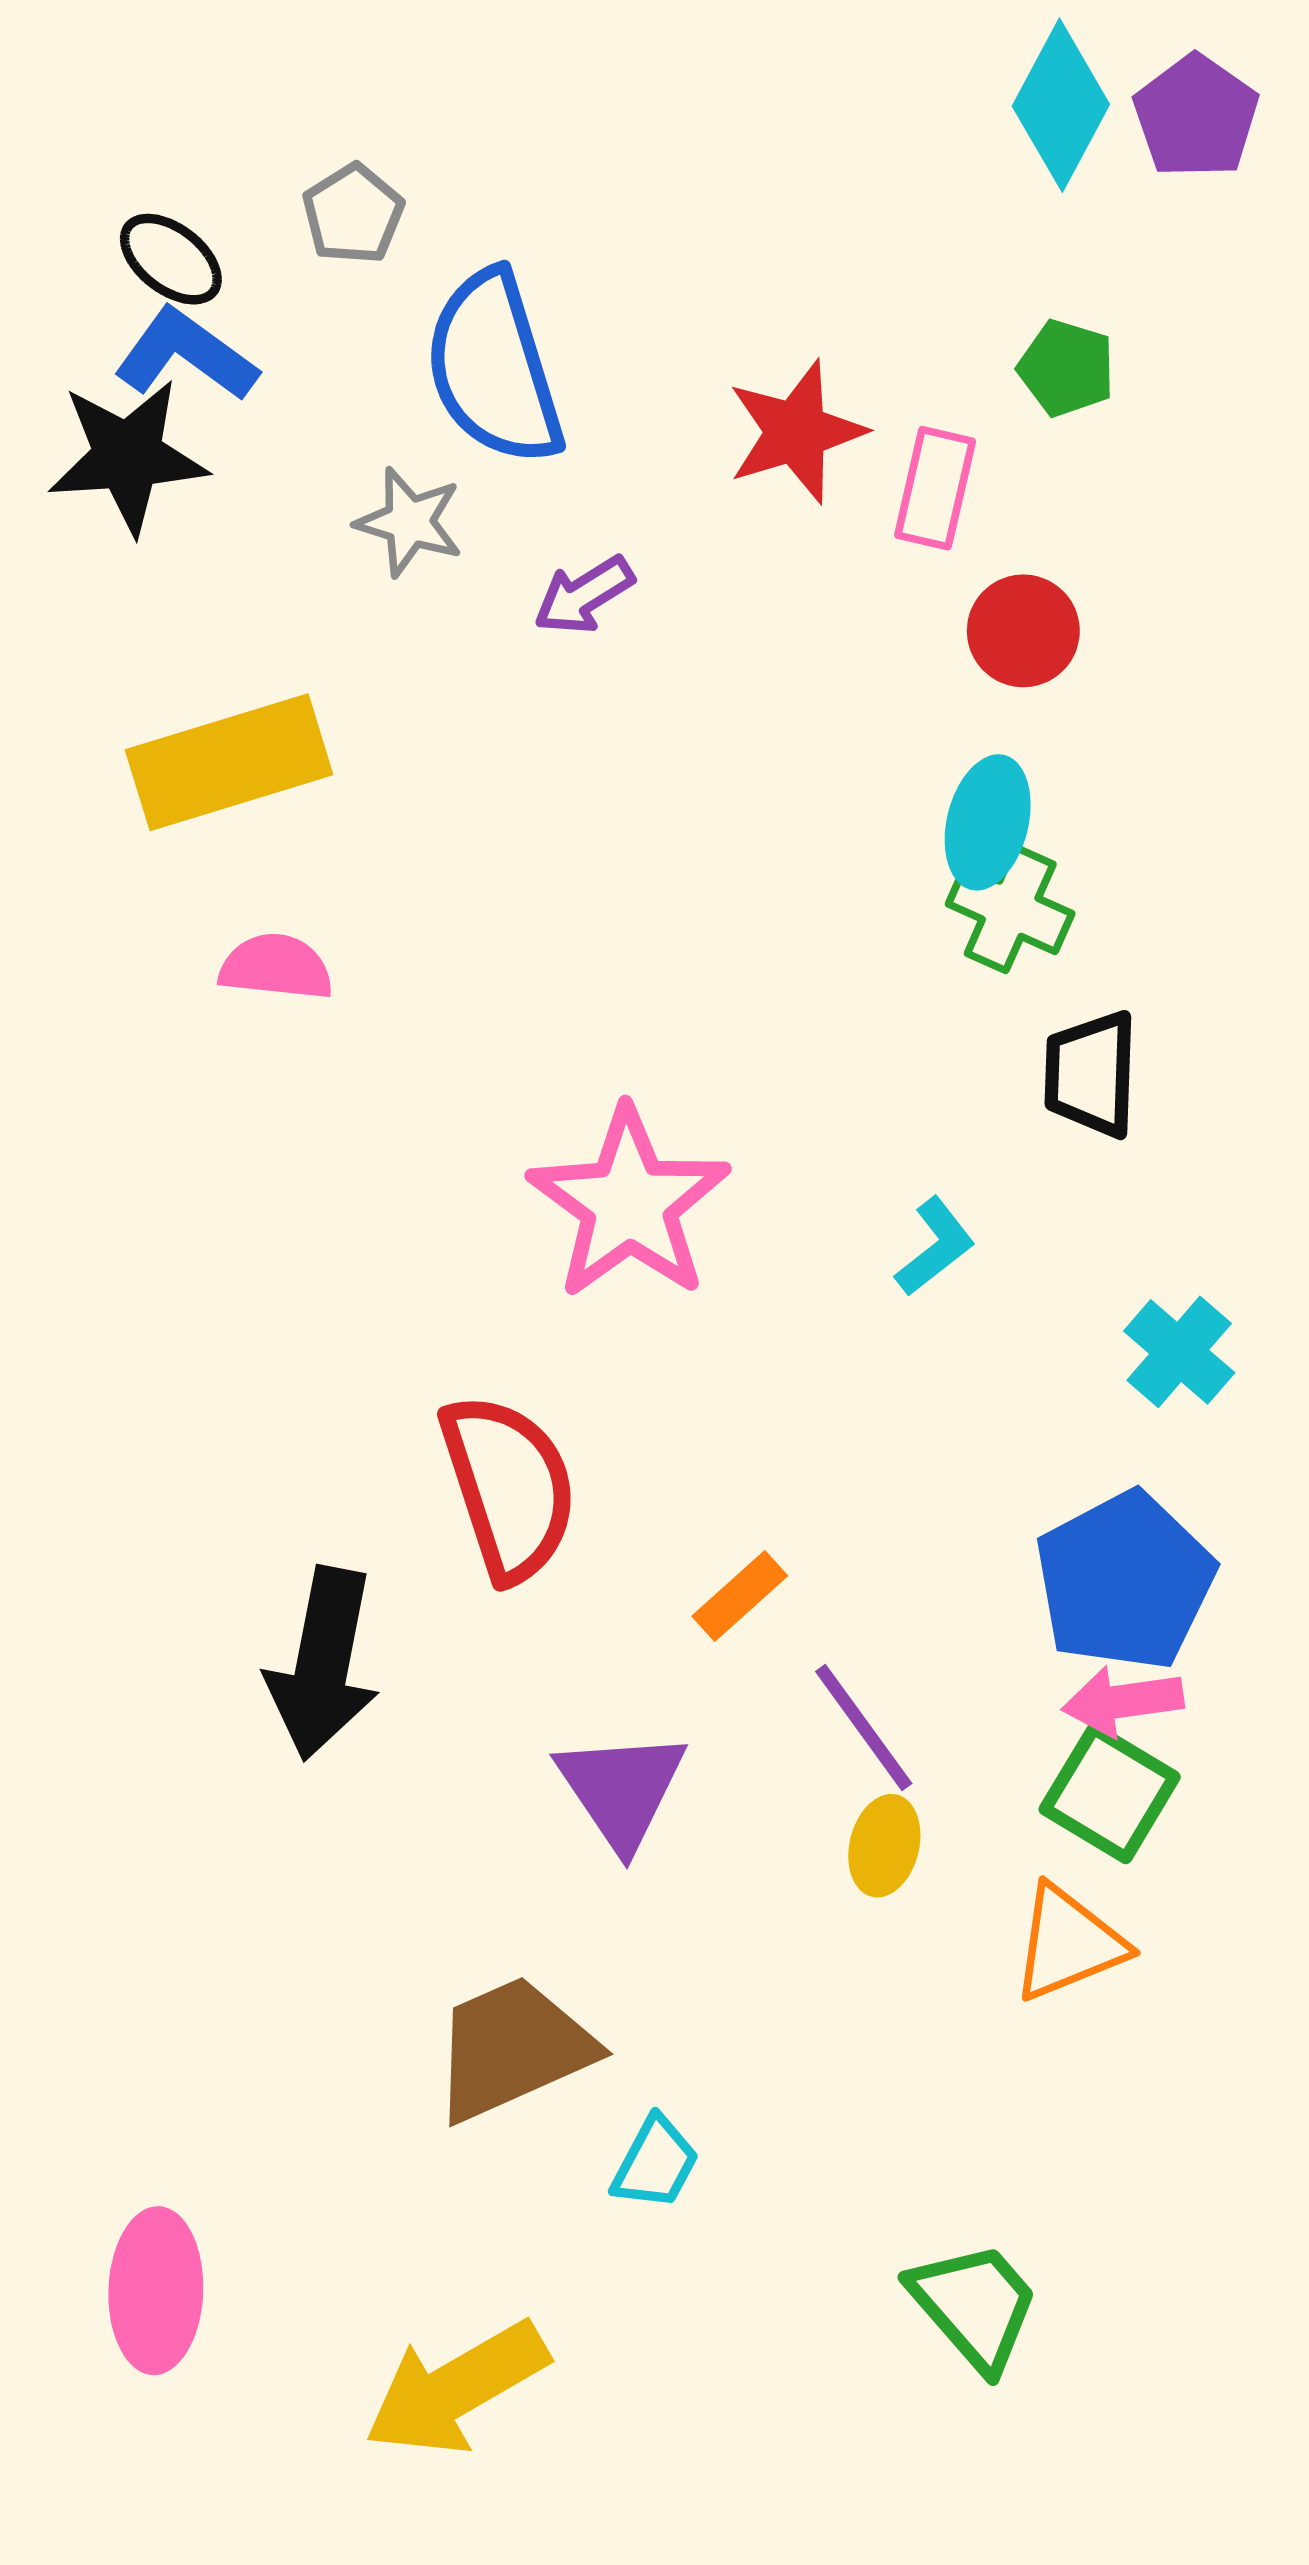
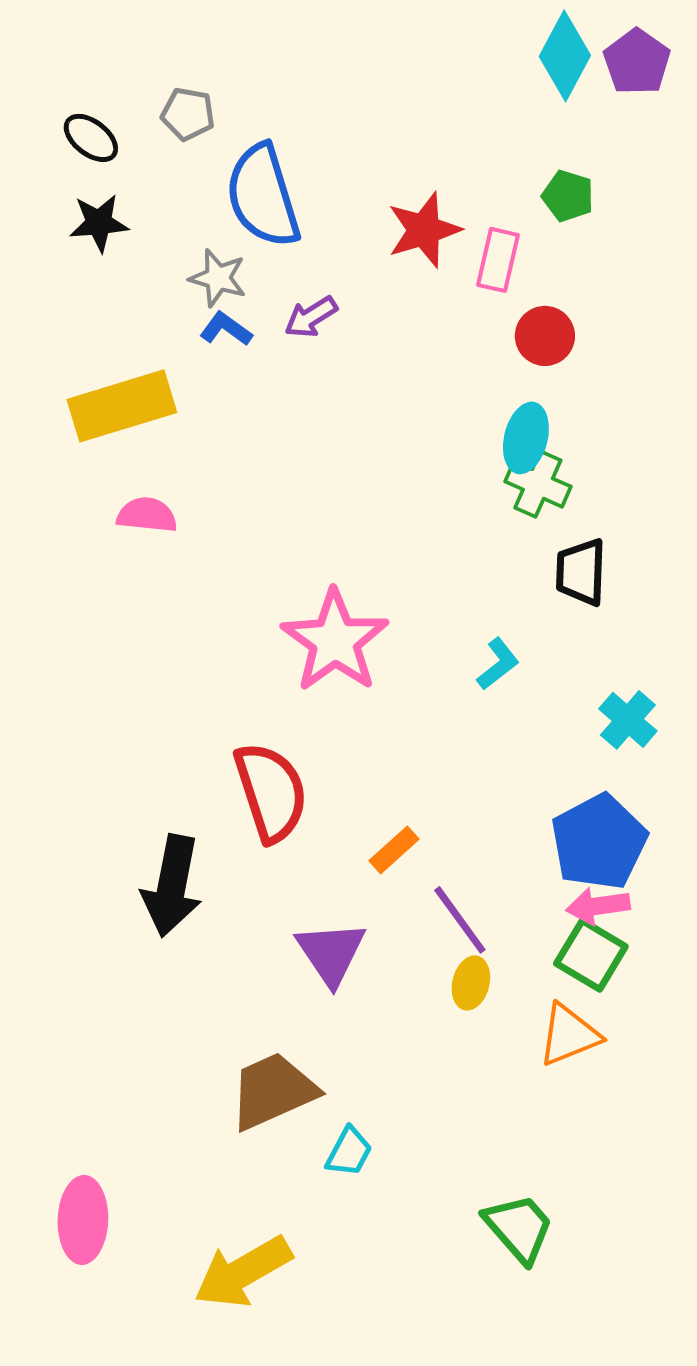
gray pentagon: (353, 214) -> (188, 114), turned -30
blue L-shape: (186, 355) -> (226, 329), moved, size x0.7
black star: (128, 456) -> (99, 223), moved, size x0.7

